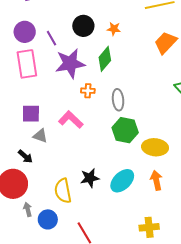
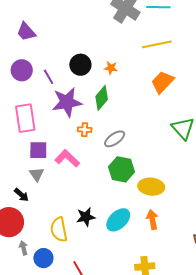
pink rectangle: (27, 64) -> (25, 118), moved
gray ellipse: (118, 100) -> (115, 139), turned 60
purple square: (31, 114) -> (38, 150), moved
gray triangle: (40, 136) -> (37, 174), turned 35

